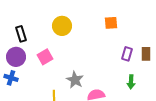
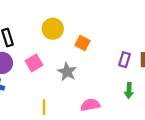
orange square: (111, 23) -> (83, 43), moved, turned 32
gray star: (75, 80) -> (67, 72), moved

